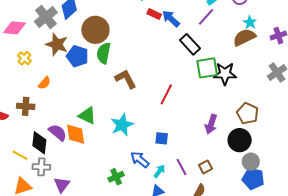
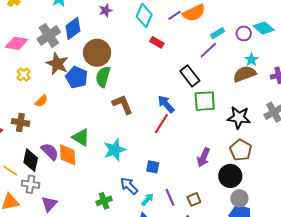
blue arrow: (171, 19) -> (166, 104), moved
black star: (225, 74) -> (239, 118), moved

